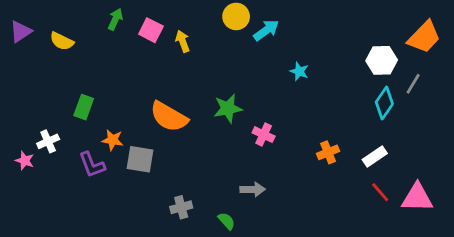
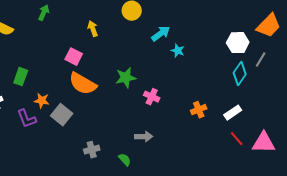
pink square: (151, 30) -> (74, 57), moved
cyan arrow: (266, 30) -> (161, 34), moved
gray square: (140, 159) -> (62, 115), turned 30

